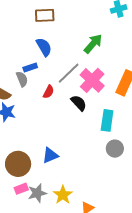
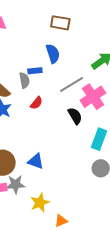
red semicircle: (48, 92) -> (36, 103), moved
blue triangle: (50, 155) -> (36, 161), turned 30
gray star: (37, 193) -> (16, 184), moved

